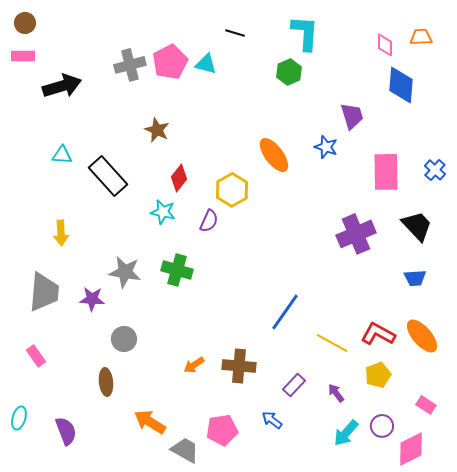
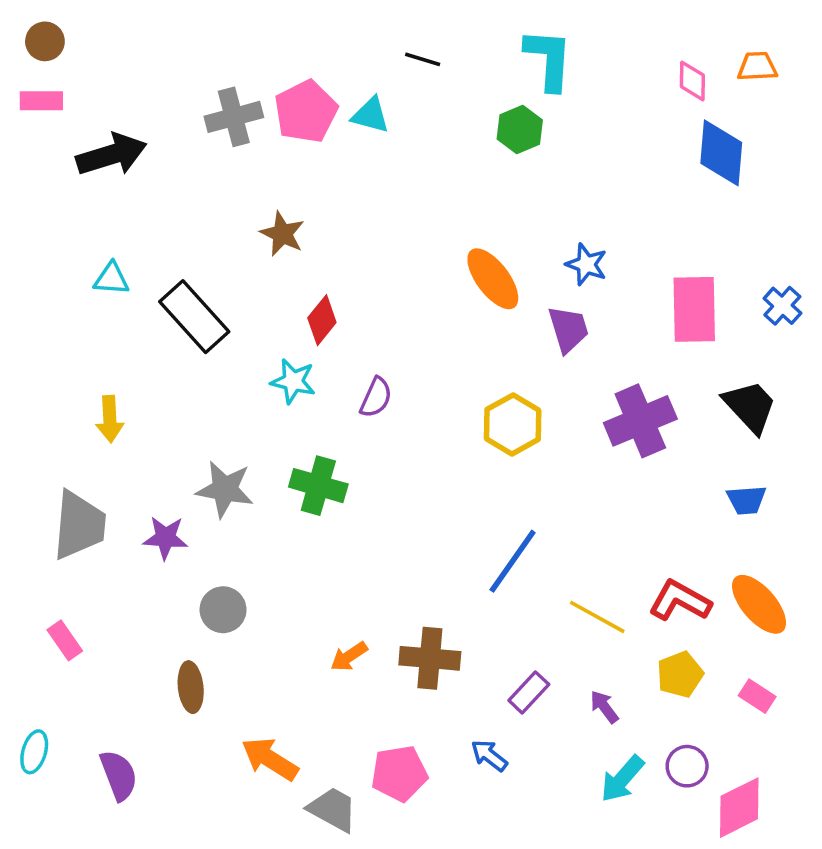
purple trapezoid: (352, 116) -> (568, 329), moved
yellow hexagon: (232, 190) -> (513, 424), moved
pink rectangle: (426, 405) -> (757, 696), moved

